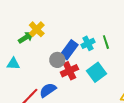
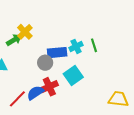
blue rectangle: (69, 50) -> (57, 53), turned 48
red cross: (69, 71) -> (49, 87), moved
cyan square: (96, 72) -> (73, 75), moved

